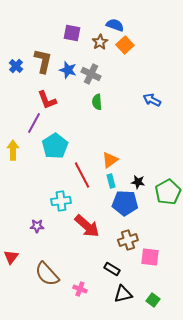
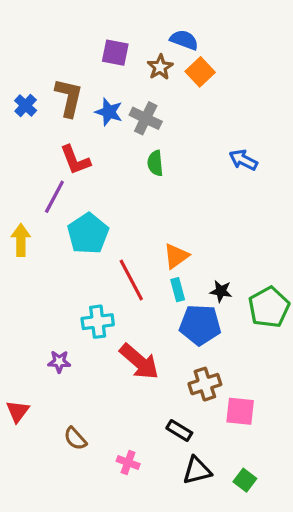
brown semicircle: (47, 274) -> (75, 438), size x0.6

